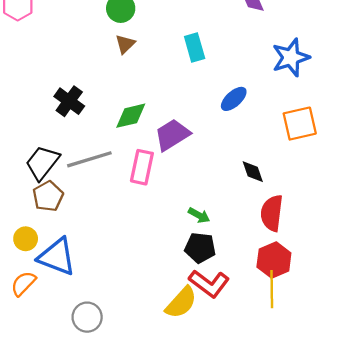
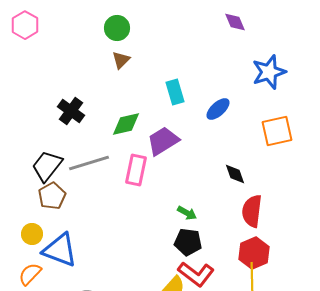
cyan rectangle: (195, 47) -> (175, 92), moved

